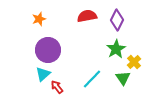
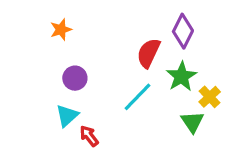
red semicircle: (87, 16) -> (149, 53), moved, turned -54
purple circle: (48, 50) -> (75, 78), size x0.6
cyan line: (92, 79) -> (138, 97), moved

